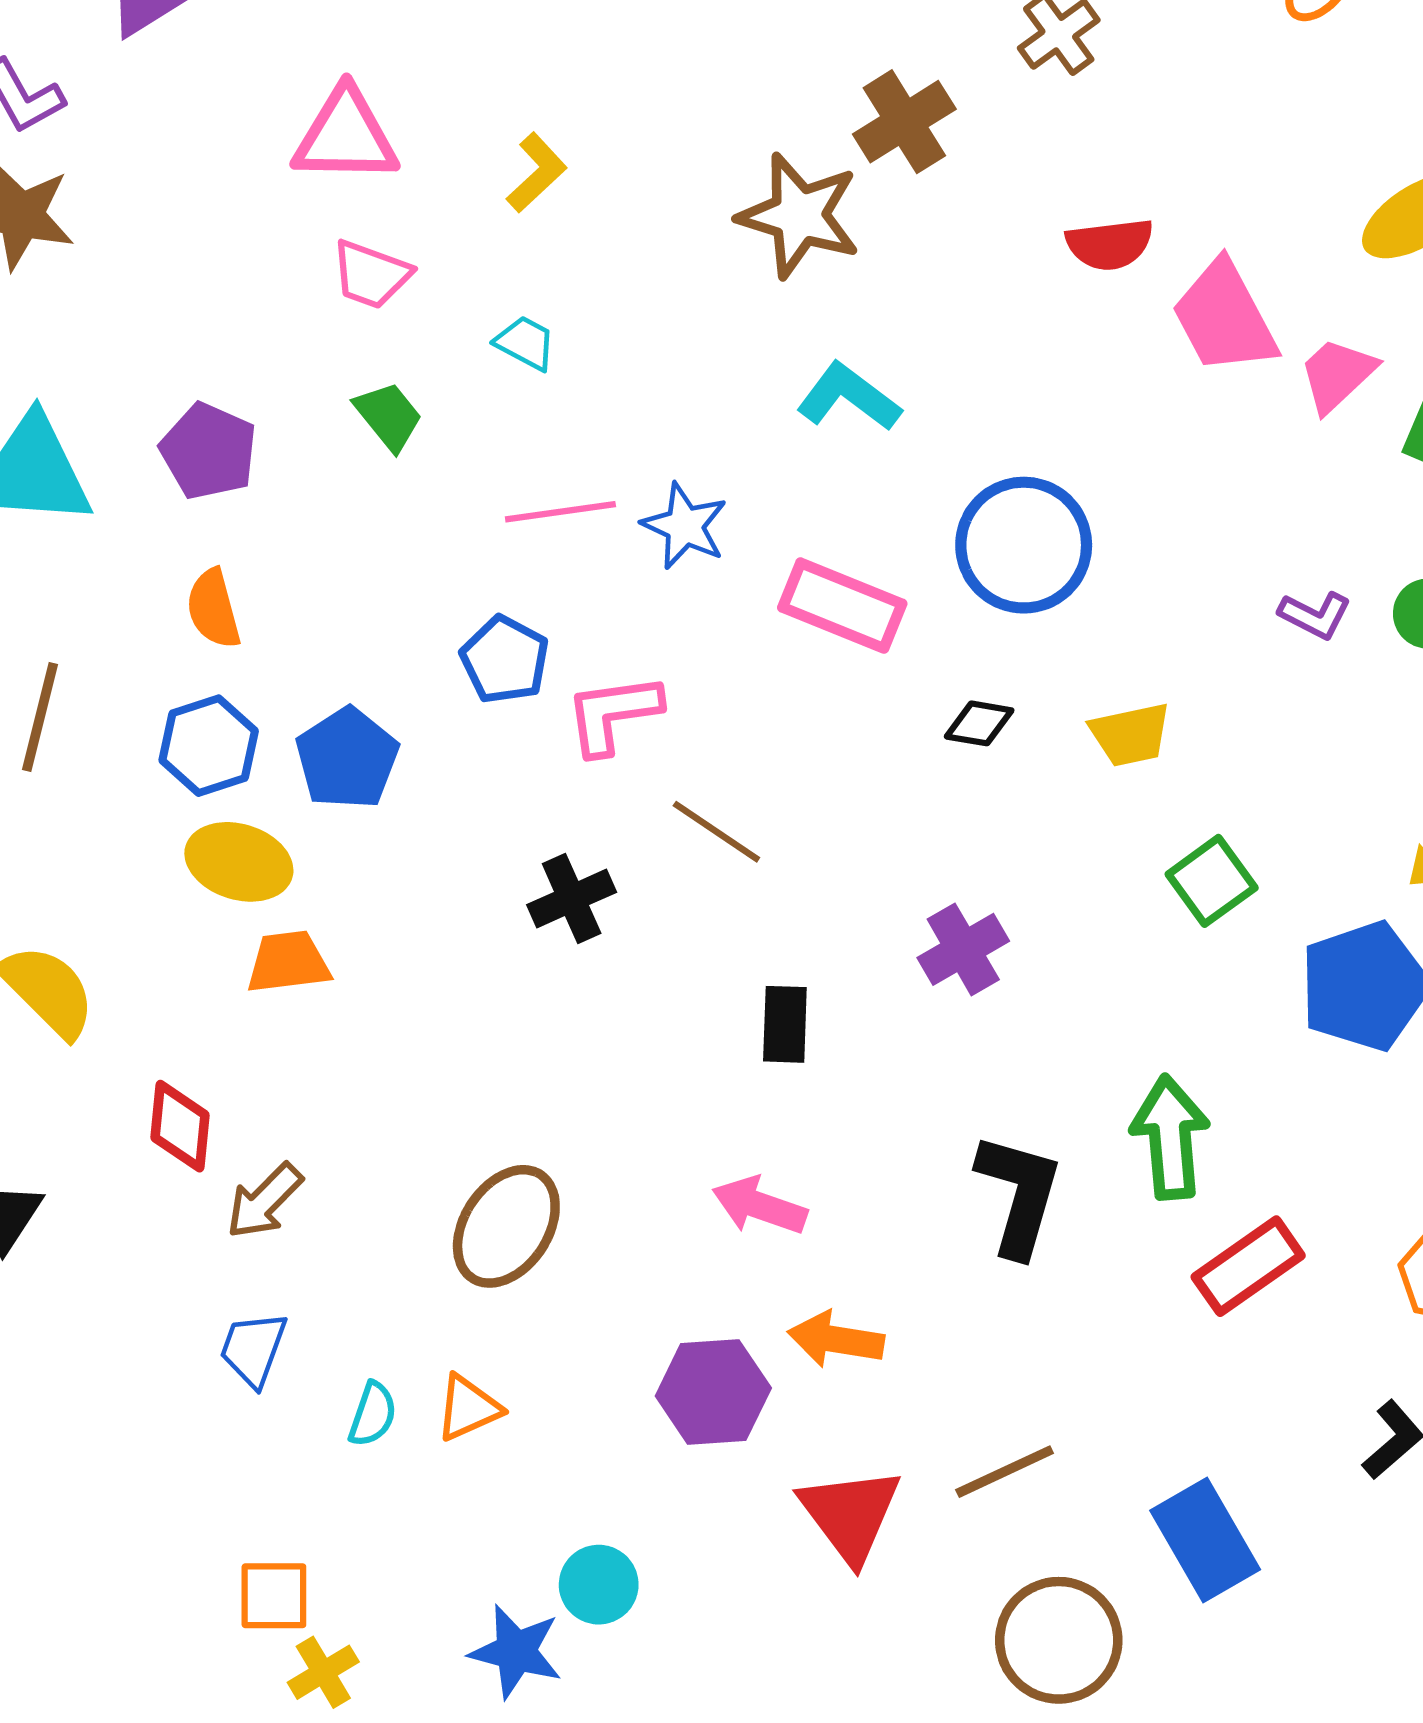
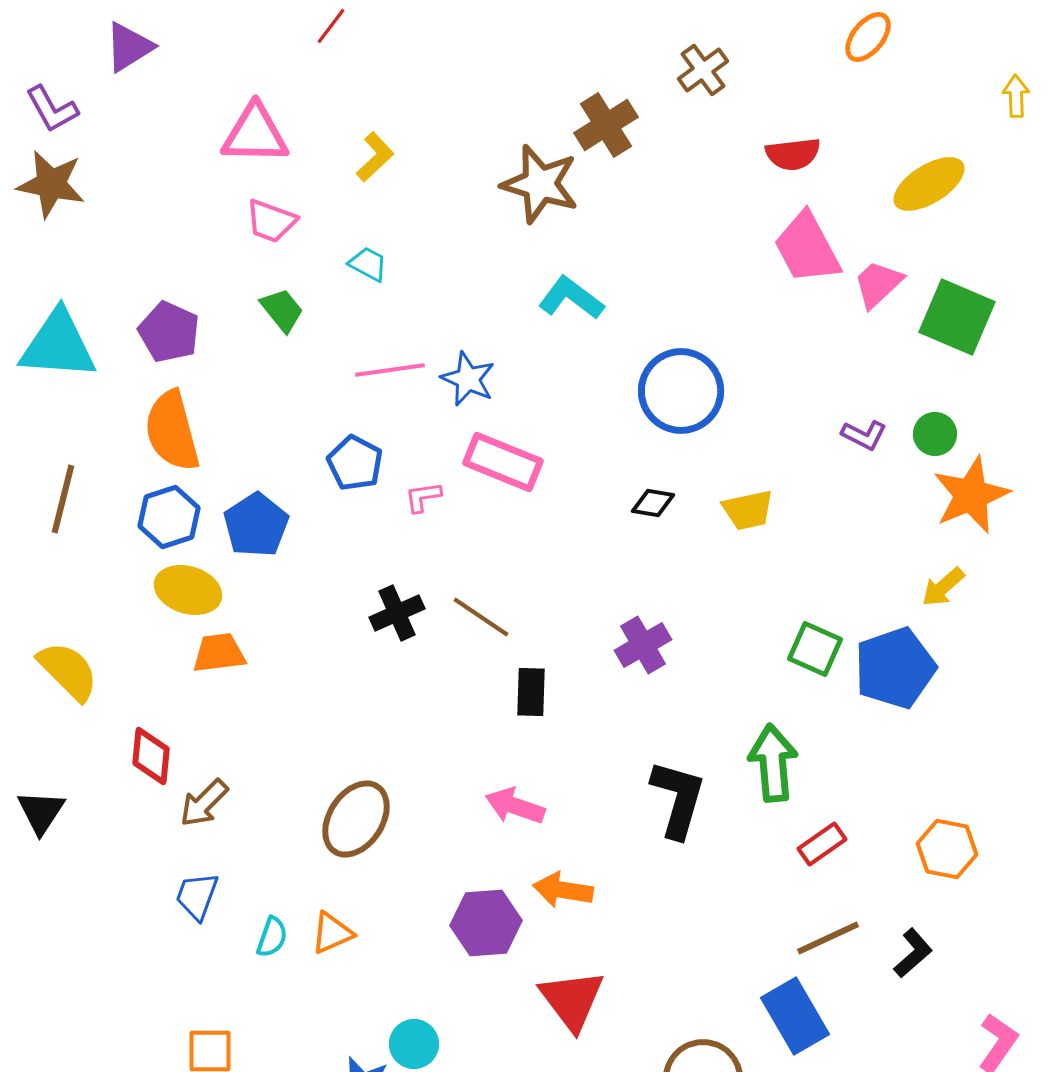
red semicircle: (1110, 244) -> (793, 154), moved
pink rectangle: (842, 606) -> (503, 462), moved
orange semicircle: (213, 609) -> (172, 431), size x1.6
pink L-shape: (613, 714) -> (423, 497), size x0.6
brown line: (716, 832) -> (481, 617), moved
green square: (1212, 881) -> (815, 649), moved, turned -30
red rectangle: (1248, 1266) -> (822, 844), size x0.7
brown line: (1005, 1472) -> (828, 938), moved

